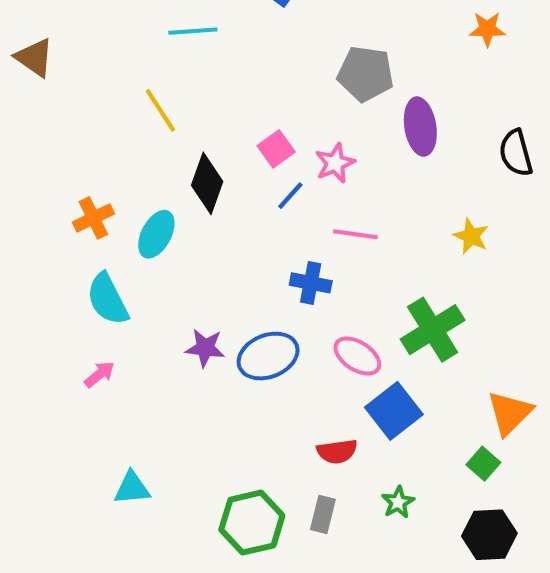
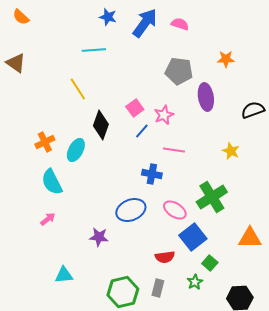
orange star: (487, 29) -> (226, 59), moved
black semicircle: (516, 153) -> (253, 110), turned 85
purple star: (205, 348) -> (99, 237), moved
orange triangle: (510, 413) -> (250, 238), turned 45
green square: (483, 464) -> (210, 263), moved

